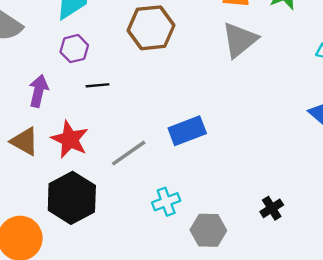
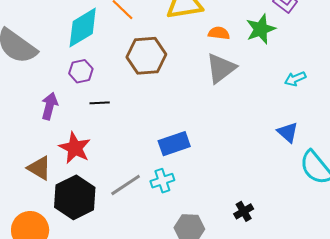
brown triangle: (25, 141) -> (39, 168), moved
gray line: (129, 153) -> (126, 185), moved
cyan cross: (166, 202) -> (162, 181), moved

